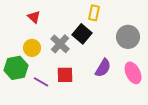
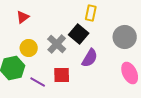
red triangle: (34, 17) -> (23, 17), moved, turned 40
purple semicircle: (103, 68) -> (90, 58), moved

